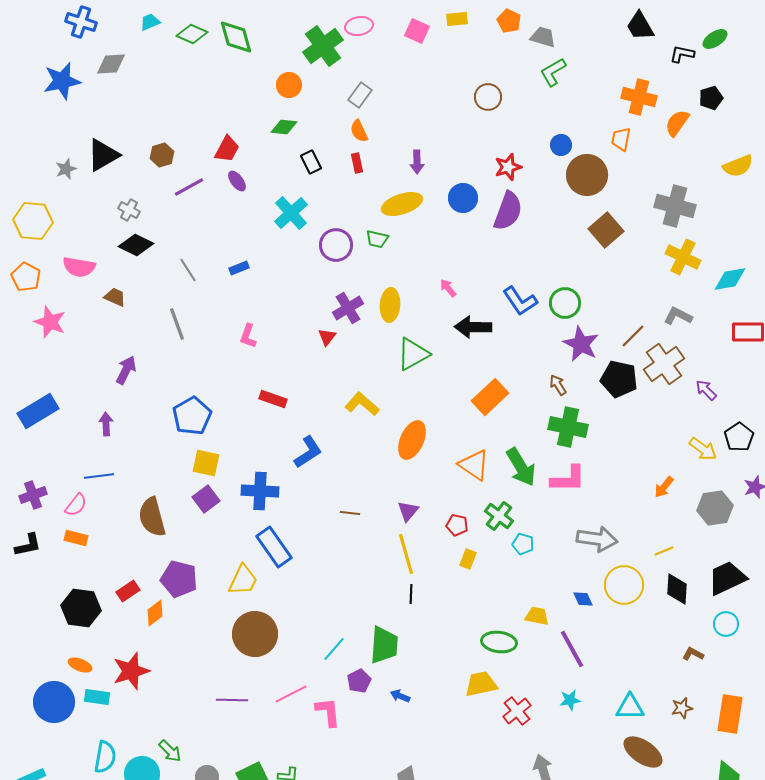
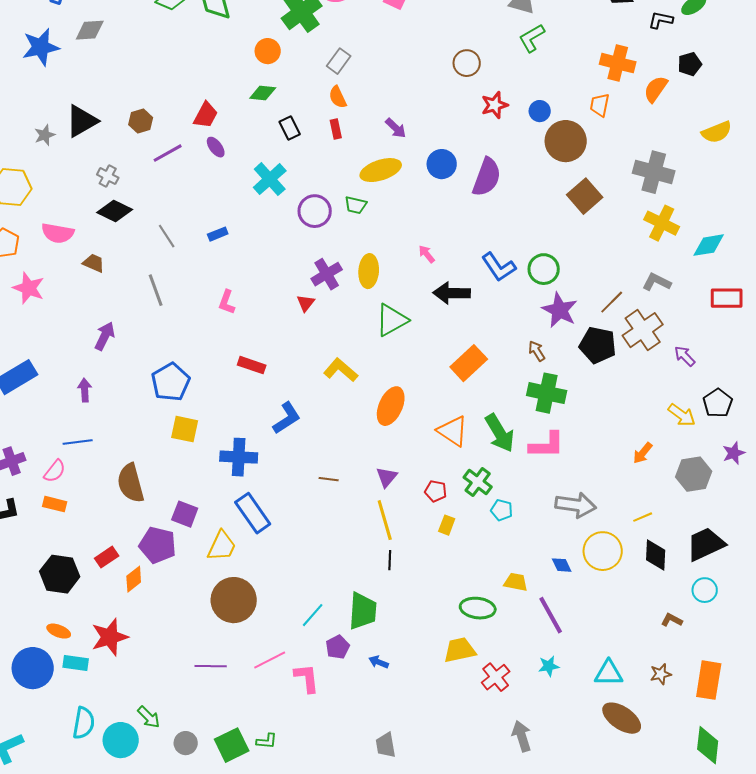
purple arrow: (417, 162) -> (396, 128), turned -45
red star: (508, 167) -> (495, 105), moved
purple square: (206, 499) -> (185, 514), moved, turned -32

